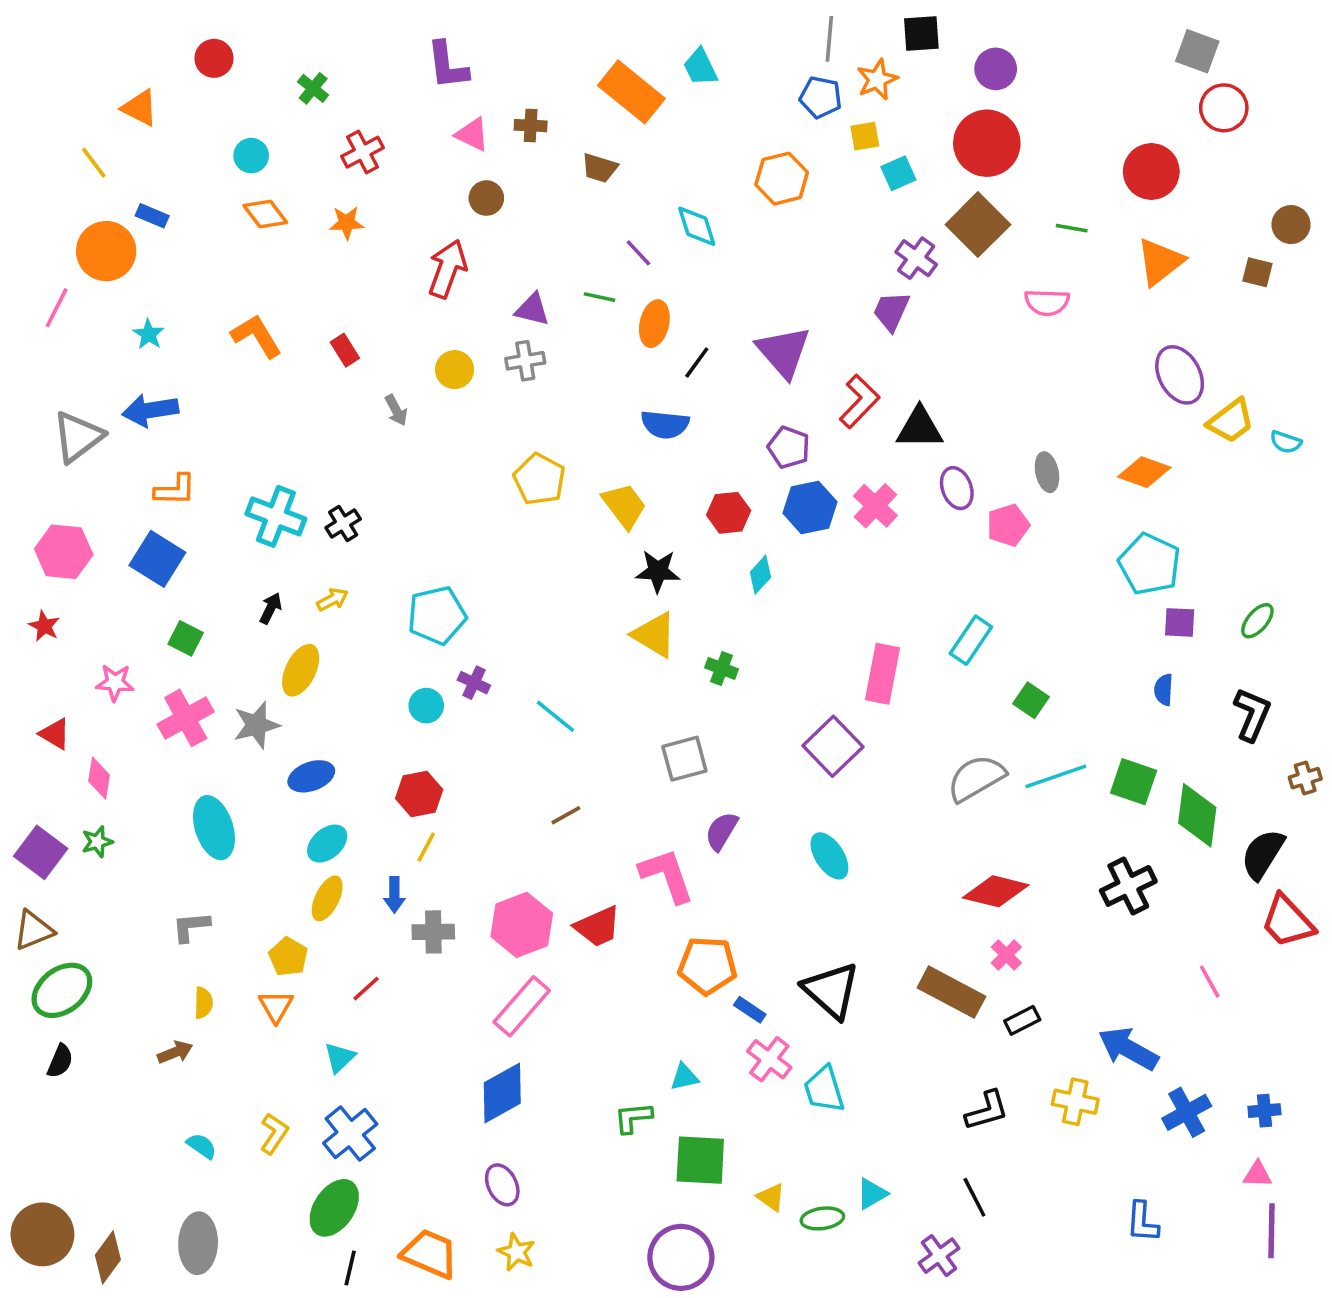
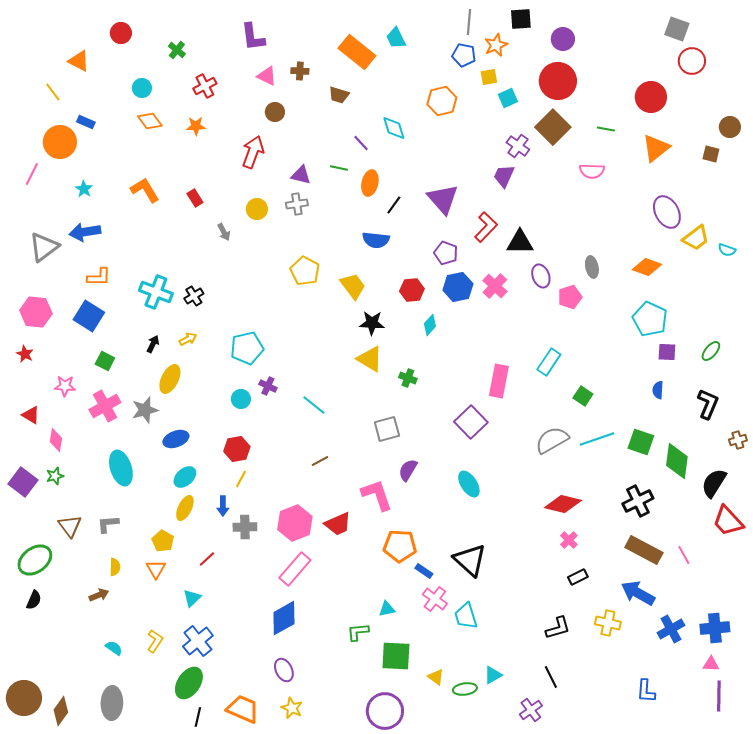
brown triangle: (34, 930) -> (70, 526), moved, turned -45
brown rectangle: (951, 992) -> (644, 550), moved
blue cross: (1264, 1111) -> (715, 628), size x1.6

